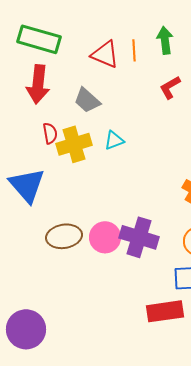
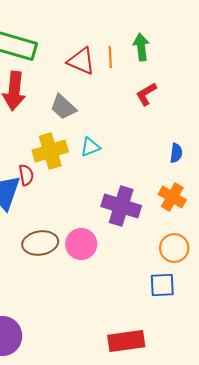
red semicircle: (50, 133) -> (26, 175), moved
purple cross: (139, 237) -> (121, 206), moved
red rectangle: (165, 311) -> (126, 341), moved

